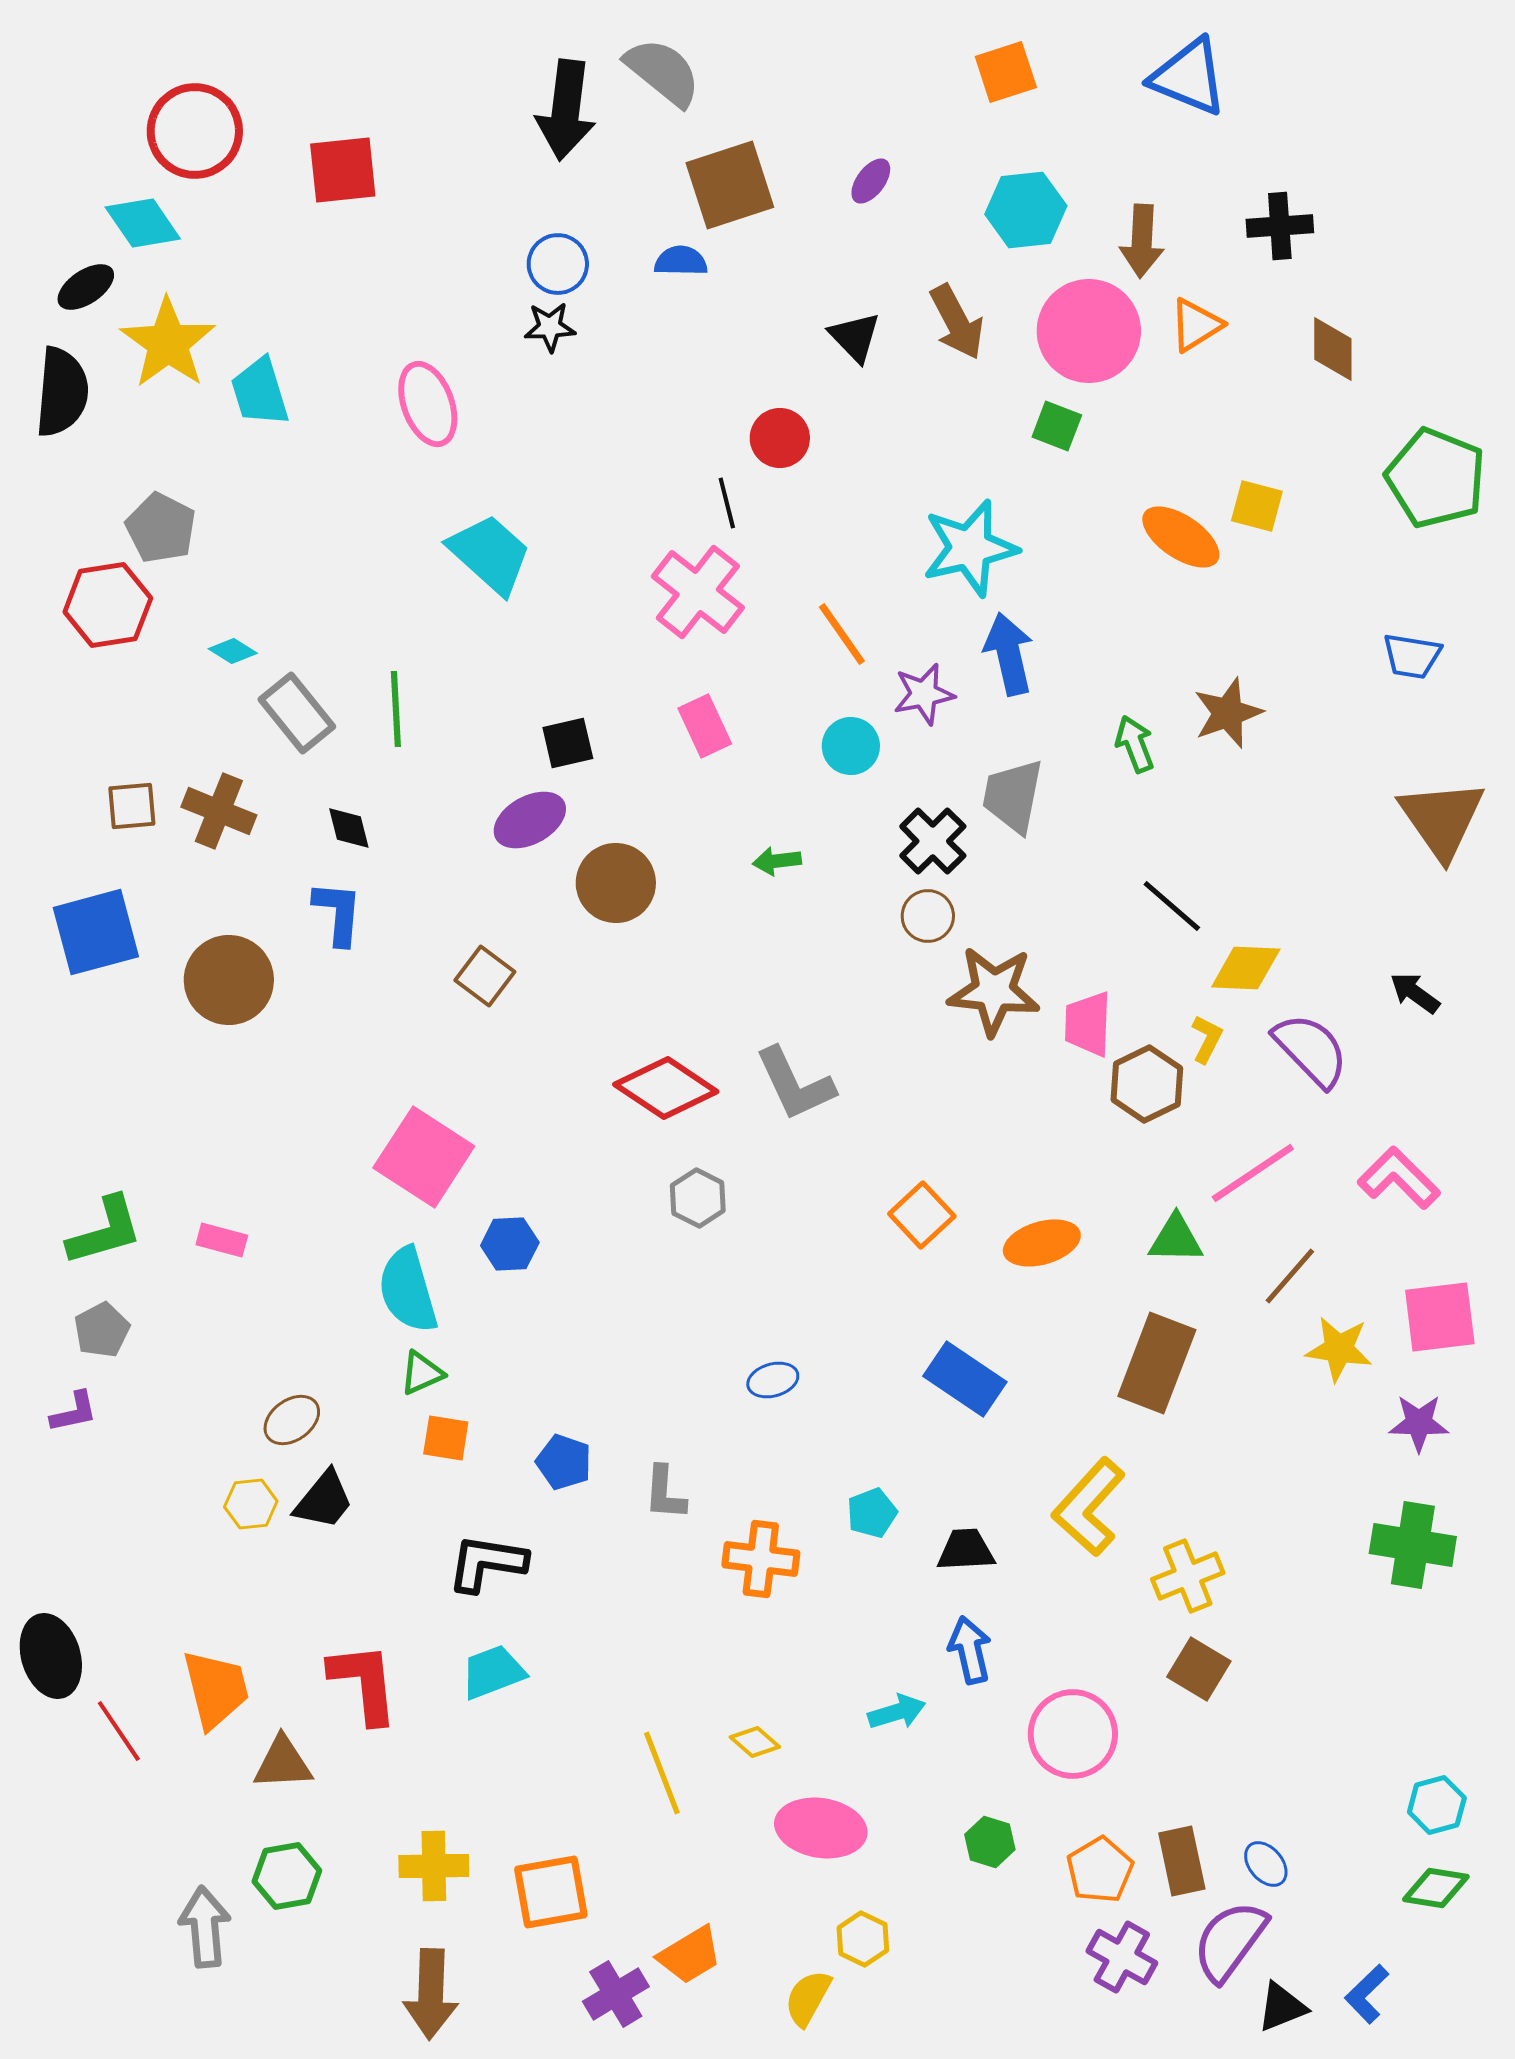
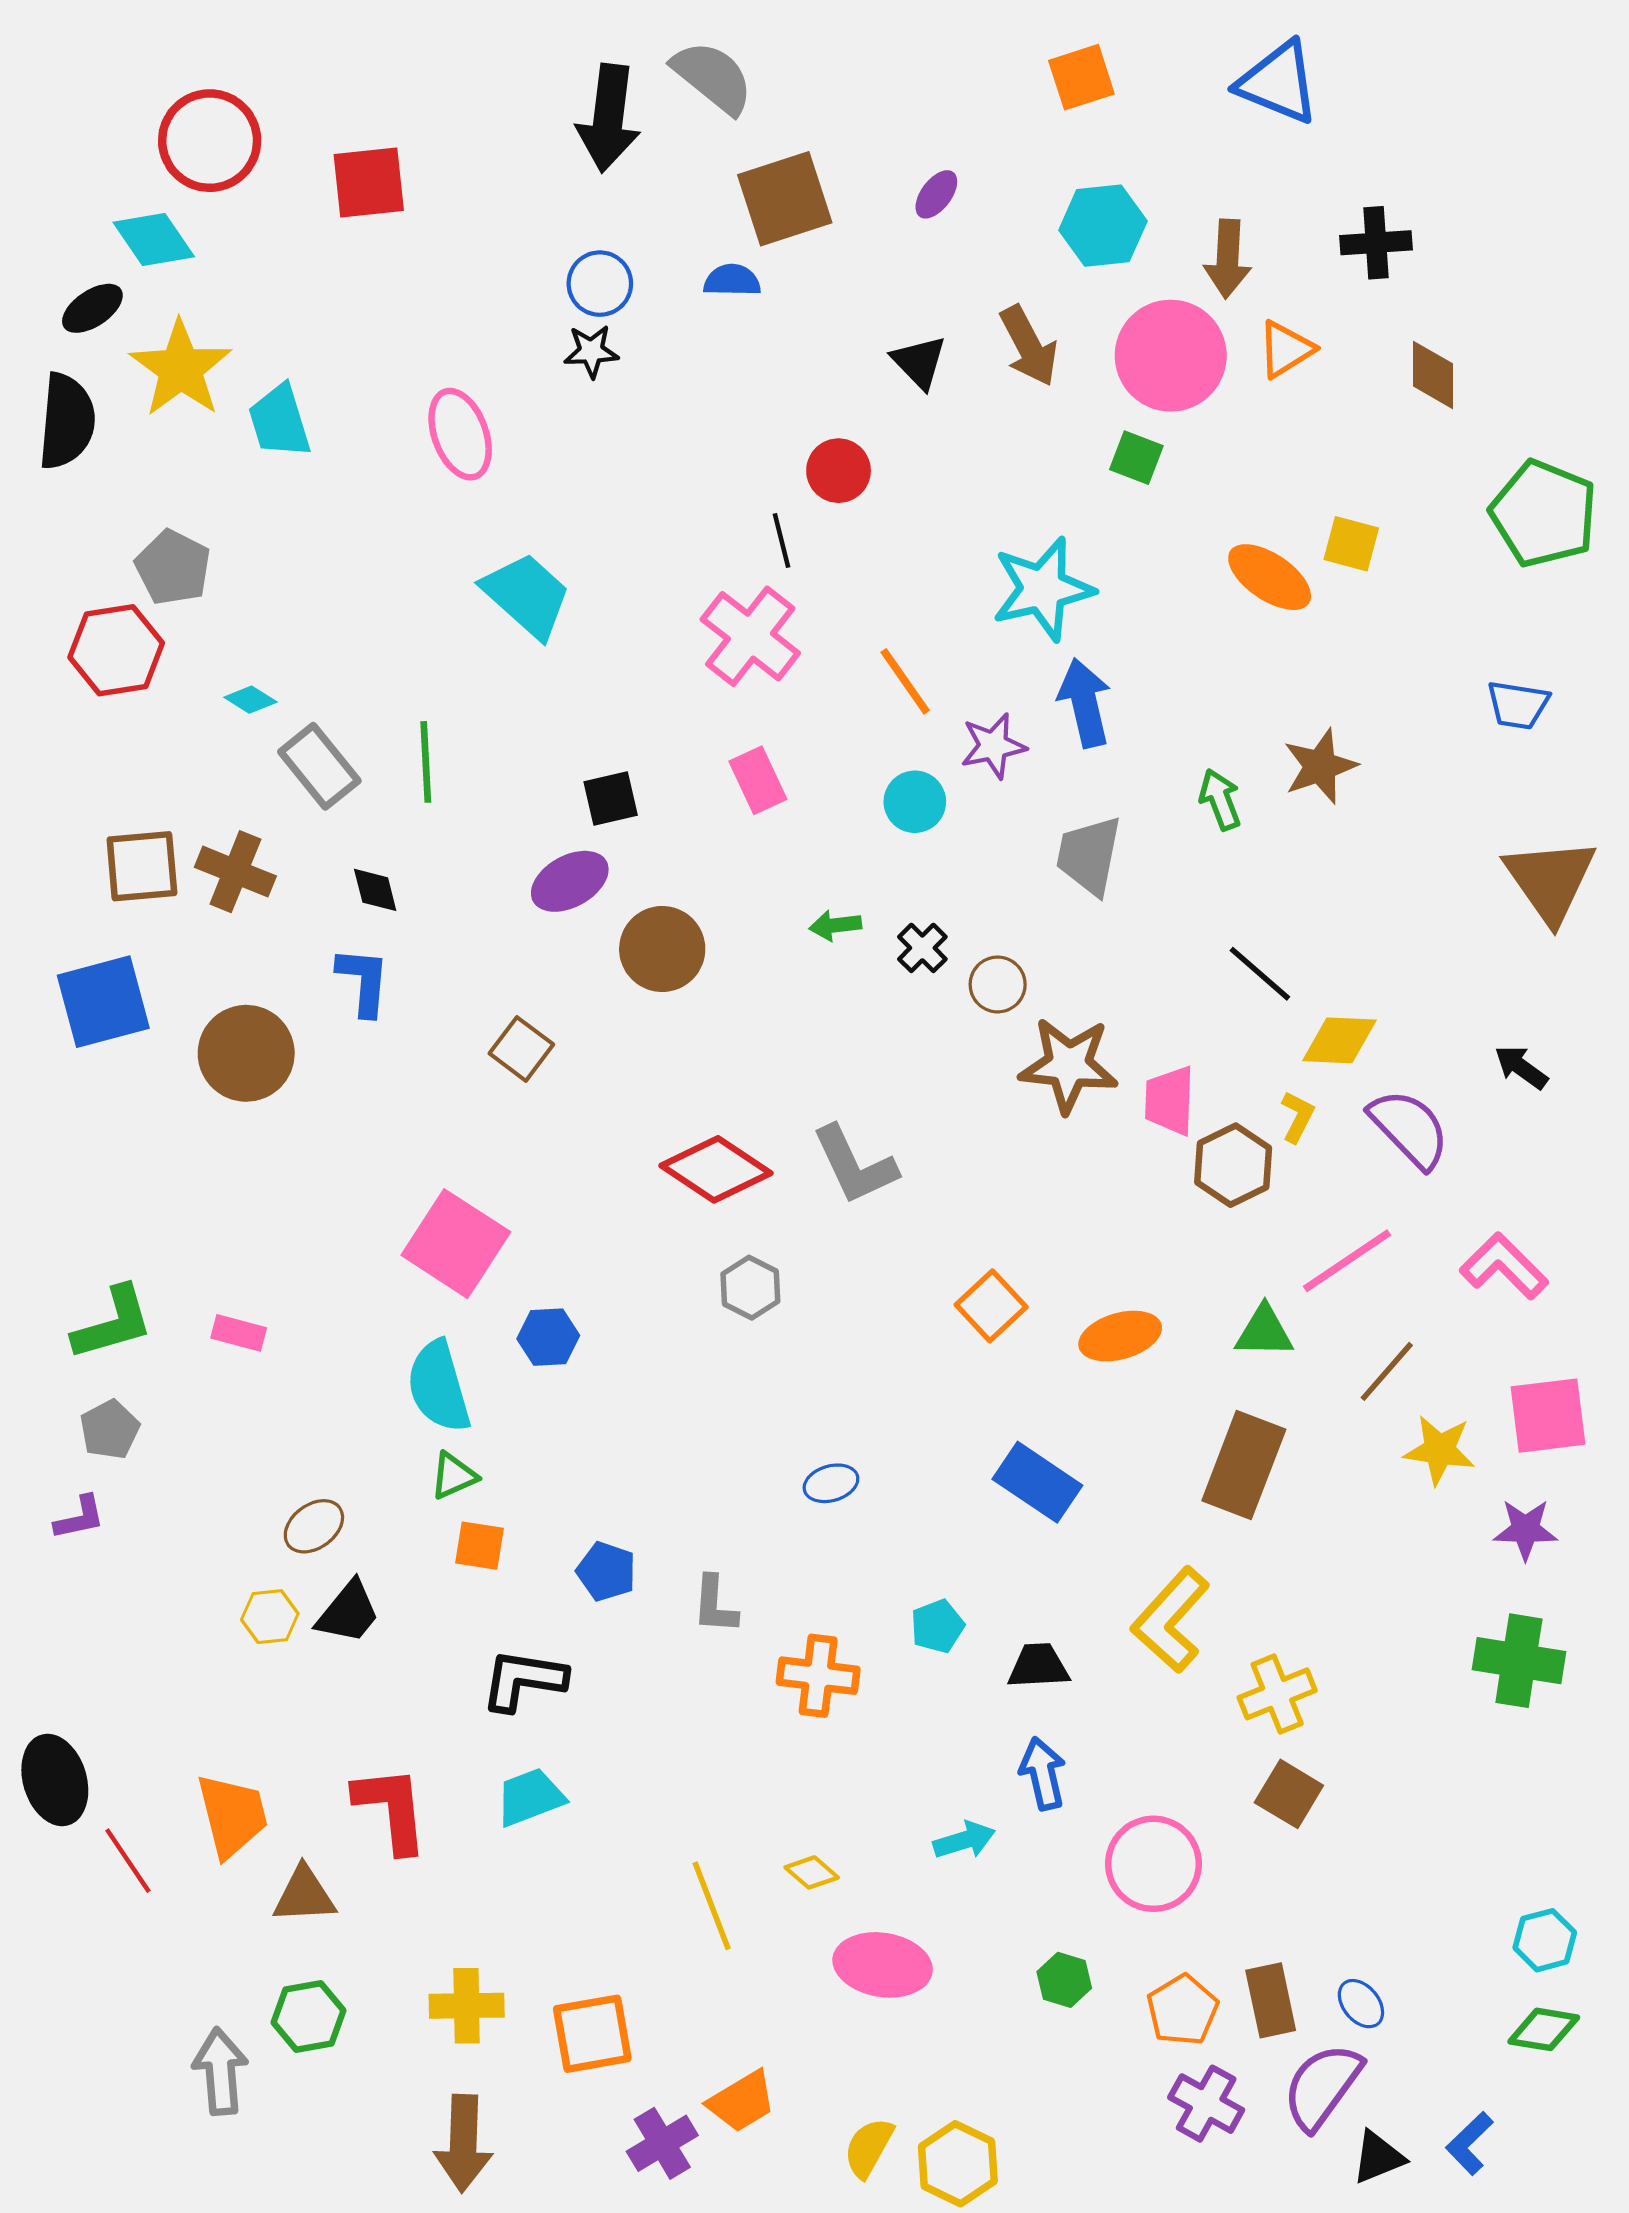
brown square: (132, 806) -> (142, 866), size x1.4
black cross: (933, 841) -> (922, 948), moved, size x0.7
yellow hexagon: (863, 1939) -> (958, 2164), moved, size x1.4

